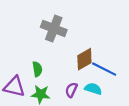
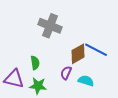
blue line: (104, 69) -> (96, 50), moved
purple semicircle: (71, 90) -> (66, 73), moved

